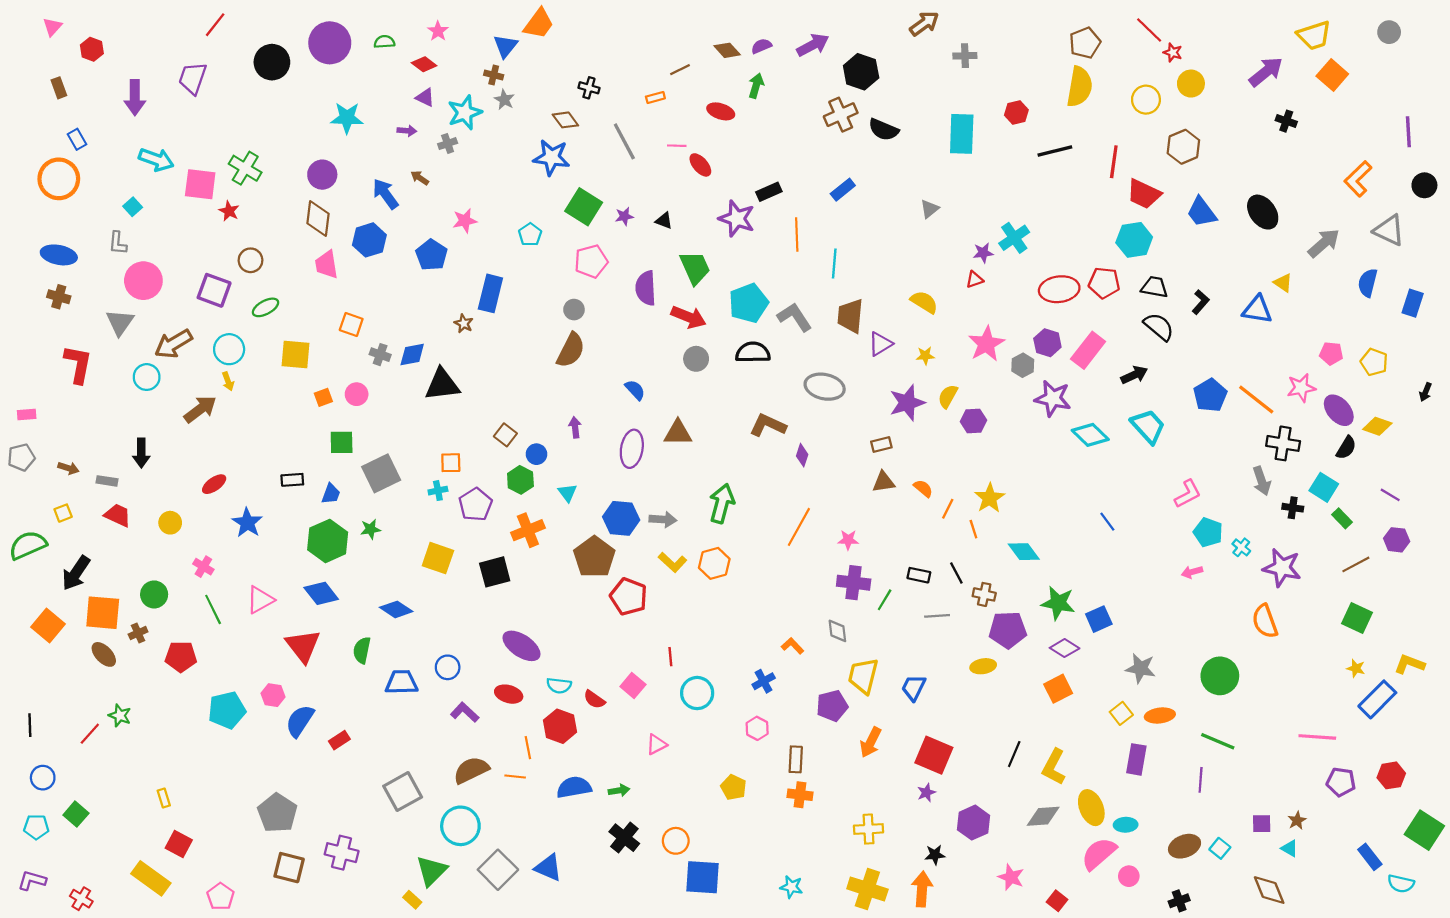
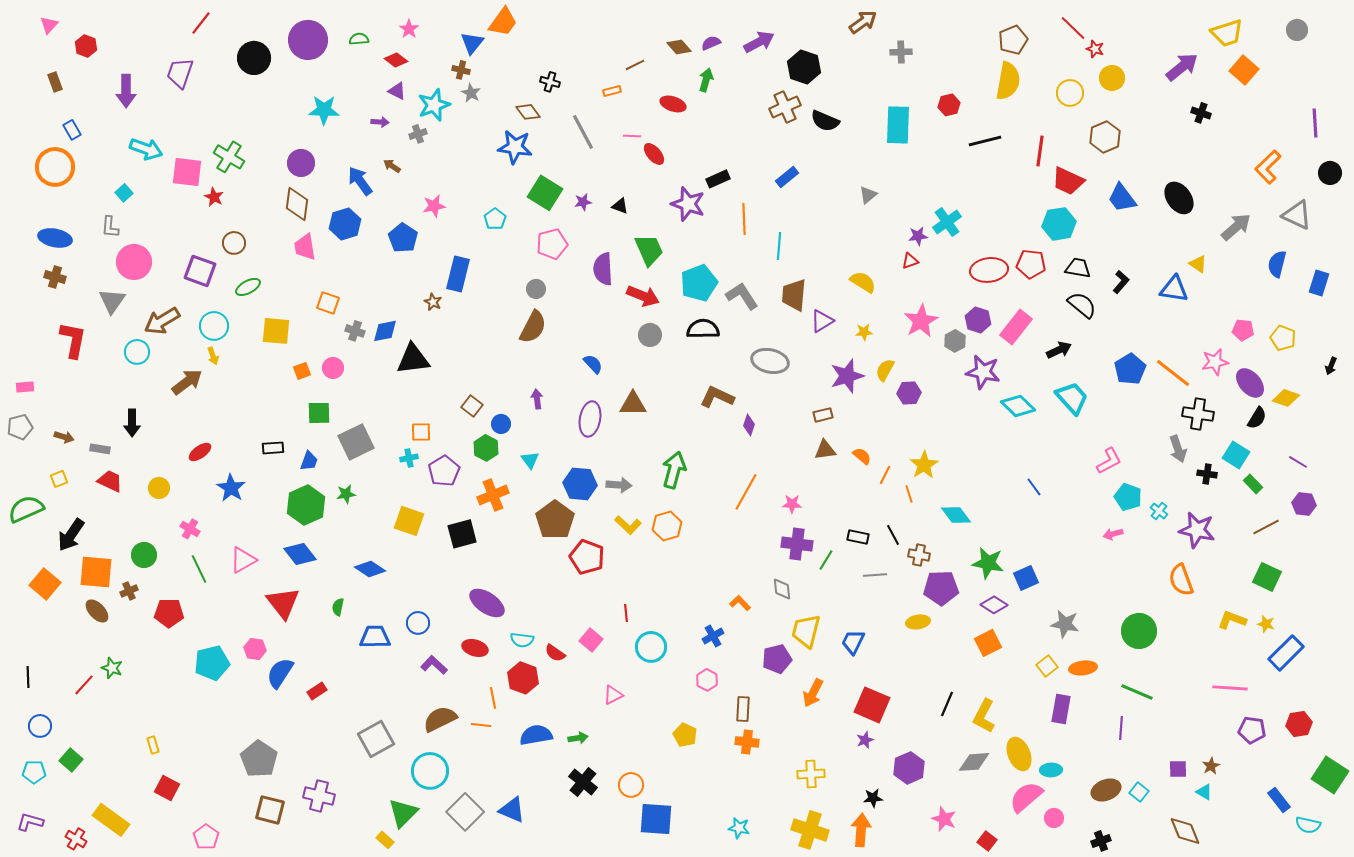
green semicircle: (362, 650) -> (338, 607), size x0.7
yellow L-shape: (1409, 664) -> (1232, 620), moved
yellow rectangle: (151, 878) -> (111, 820), moved

